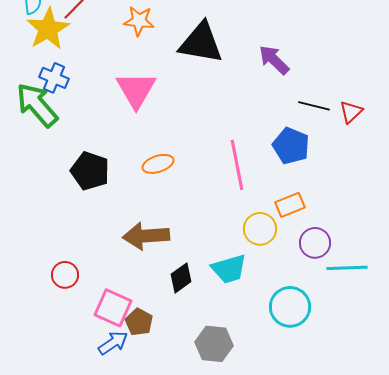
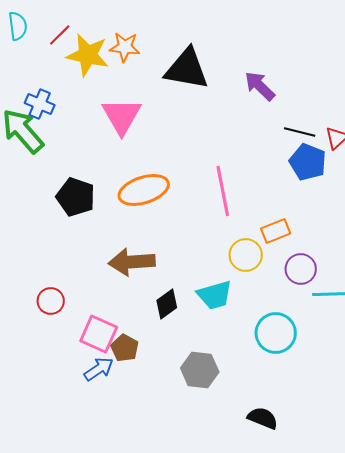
yellow star: (48, 29) -> (88, 55), moved, turned -30
blue pentagon: (291, 146) -> (308, 162), moved
orange ellipse: (158, 164) -> (144, 190), size x1.6

